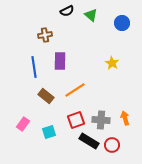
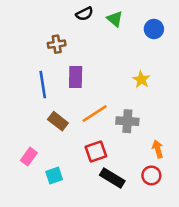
gray cross: (101, 120) -> (127, 121), moved
cyan square: (49, 132) -> (54, 175), moved
red circle: (112, 145) -> (151, 175), moved

